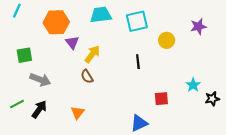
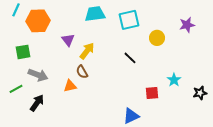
orange hexagon: (56, 22) -> (38, 21), moved
black line: (138, 62) -> (130, 58), turned -40
cyan star: (193, 85) -> (174, 80), moved
green line: (17, 104) -> (16, 89), moved
orange triangle: (77, 113) -> (70, 86), moved, turned 40

